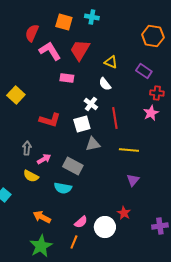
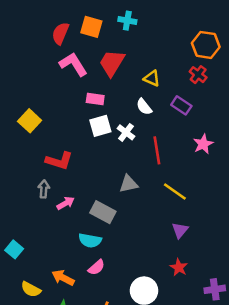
red semicircle: (32, 33) -> (60, 33), moved
purple rectangle: (144, 71) -> (181, 105), moved
red cross: (157, 93) -> (198, 75), moved, turned 32
red L-shape: (50, 120) -> (59, 161), moved
white square: (82, 124) -> (100, 126), moved
yellow line: (129, 150) -> (175, 192), turned 30
yellow semicircle: (31, 176) -> (31, 289), moved
red star: (124, 213) -> (179, 267), moved
pink semicircle: (81, 222) -> (96, 267), moved

